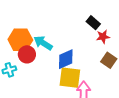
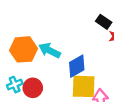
red circle: (27, 54) -> (33, 88), moved

